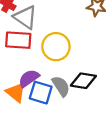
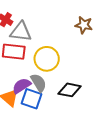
gray triangle: (25, 17) -> (21, 32), turned -30
gray semicircle: (61, 86) -> (39, 83), moved

